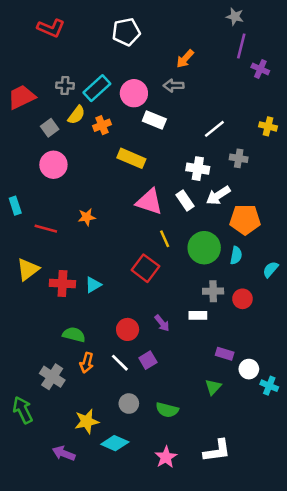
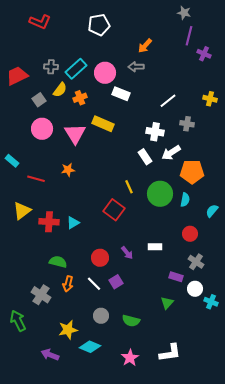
pink triangle: (149, 202) -> (75, 134), moved, turned 40
cyan rectangle: (15, 206) -> (12, 161), turned -32
gray cross: (213, 291) -> (196, 262), moved, turned 35

